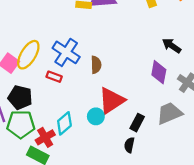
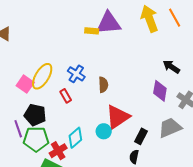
blue cross: (66, 52) -> (76, 74), size x0.7
red rectangle: (54, 77) -> (66, 96), turned 40

